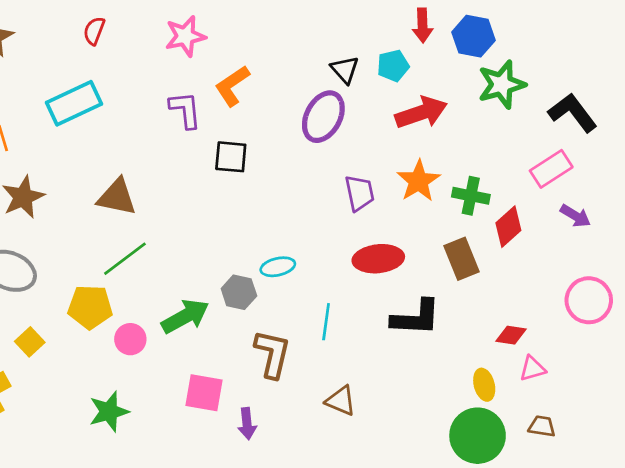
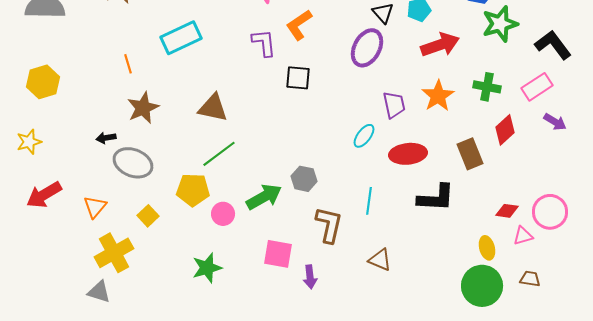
green cross: (471, 196) -> (487, 87), moved
cyan ellipse: (278, 267) -> (364, 136), moved, turned -40
pink circle: (589, 300) -> (550, 212), moved

